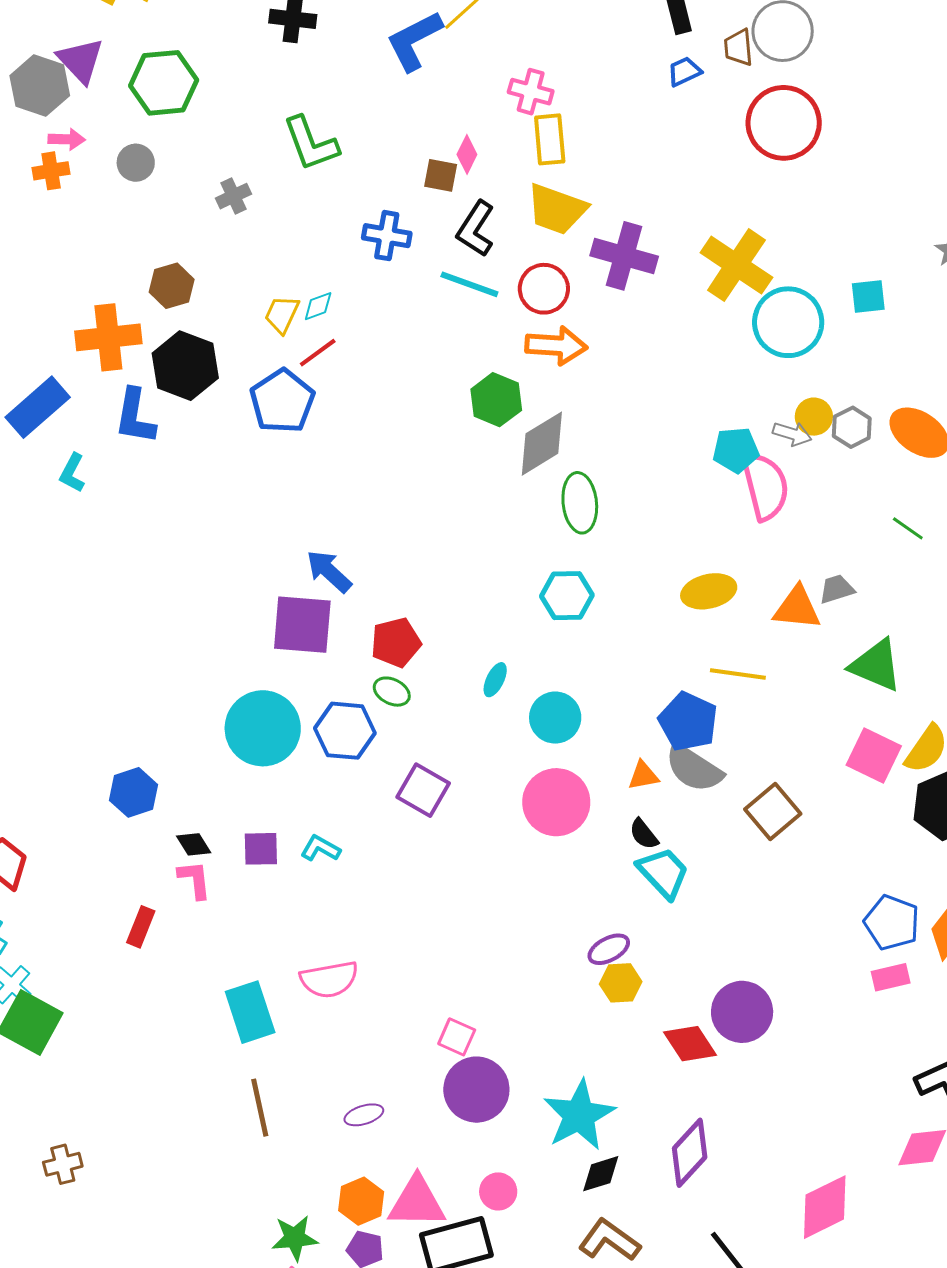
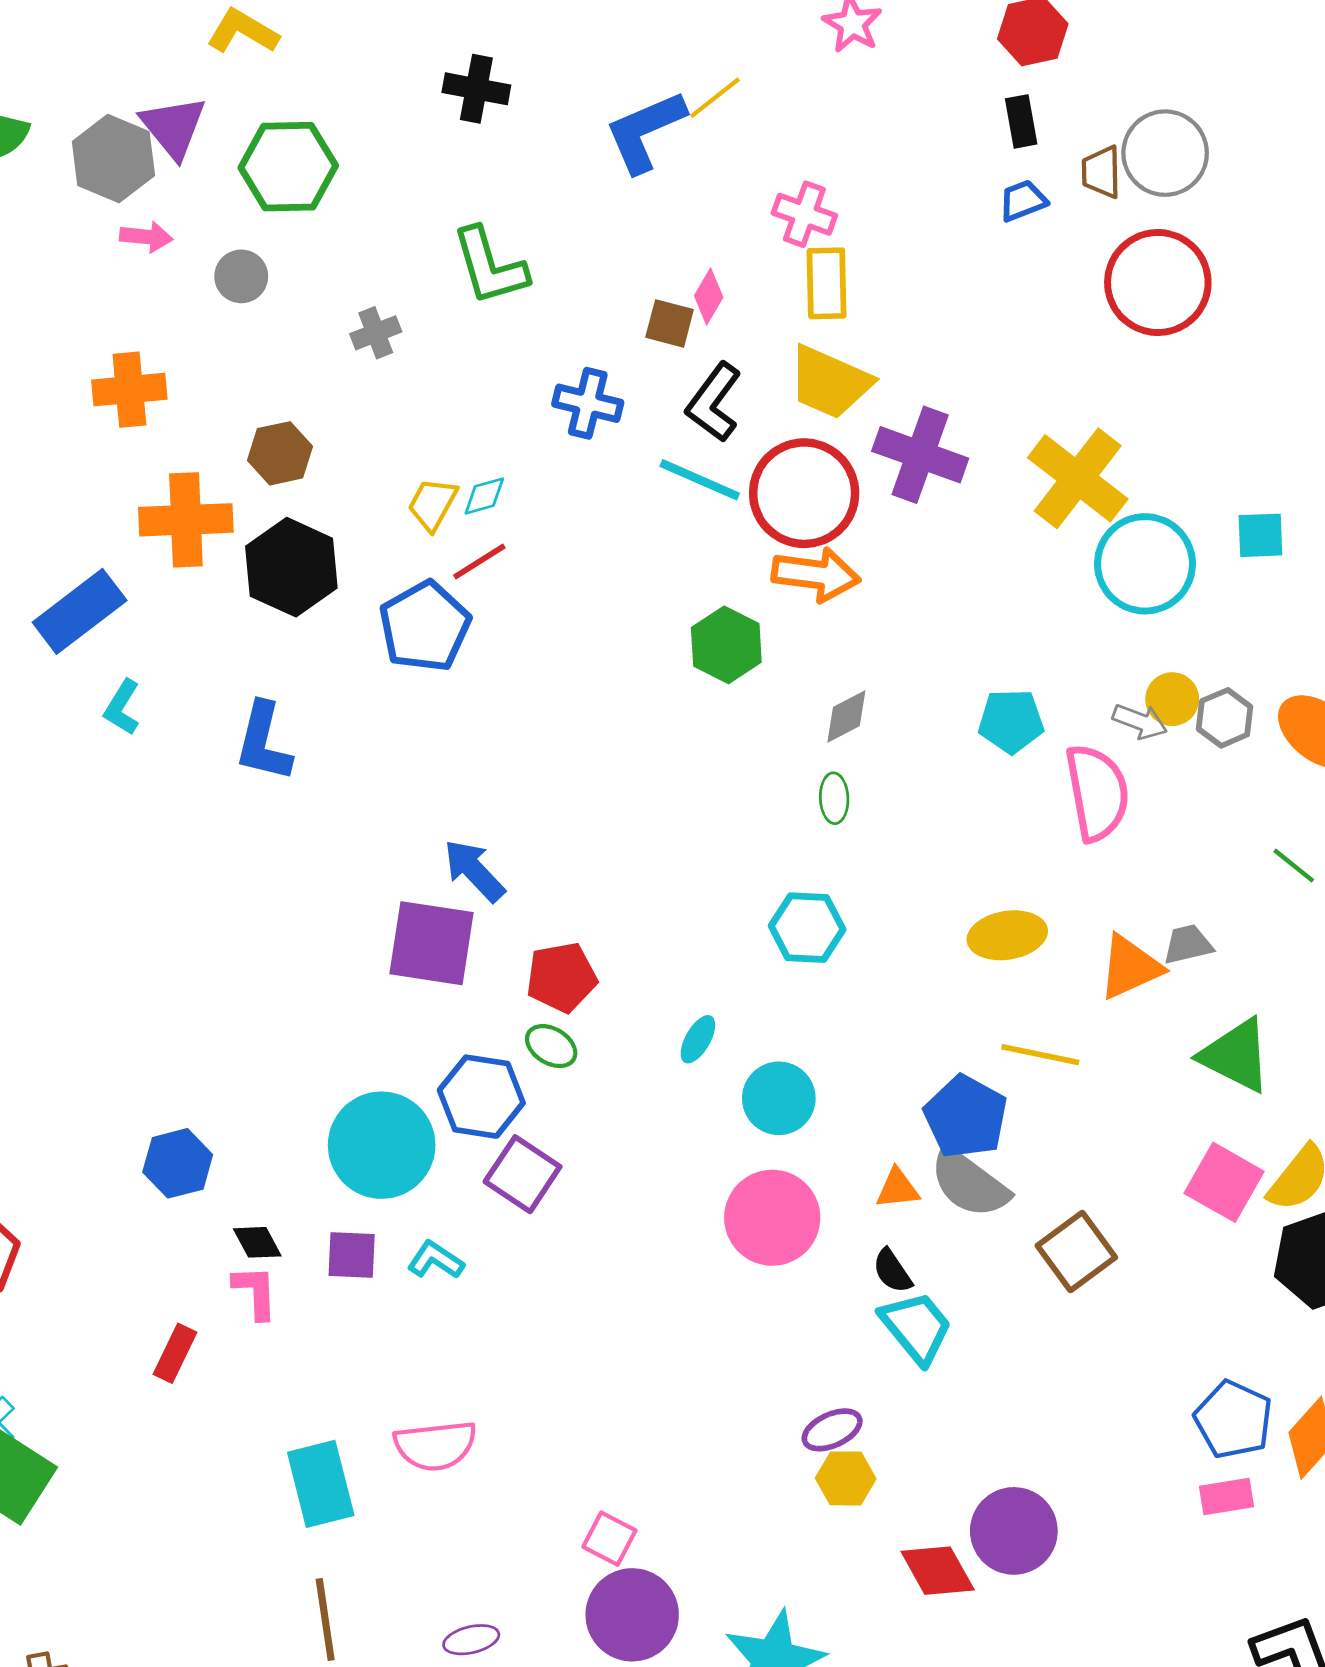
orange cross: (51, 171) -> (129, 390), moved, size x1.4
red circle: (544, 289) -> (804, 493), size x1.5
blue L-shape: (135, 416) -> (264, 742), moved
gray diamond: (542, 444) -> (846, 717), moved, size x0.6
cyan pentagon: (736, 450) -> (1011, 721), moved
green ellipse: (580, 503) -> (834, 798), size x0.6
orange triangle: (797, 608) -> (1130, 967), turned -34
cyan circle: (263, 728) -> (382, 1145), moved
purple square: (423, 790) -> (523, 1174), moved

